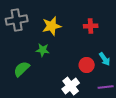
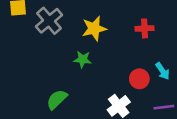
gray cross: (17, 20) -> (49, 21), turned -30
green semicircle: (22, 69) -> (57, 99), moved

